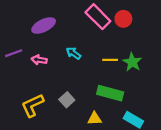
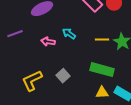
pink arrow: (39, 60) -> (48, 42), moved
yellow triangle: (95, 119) -> (102, 93), moved

